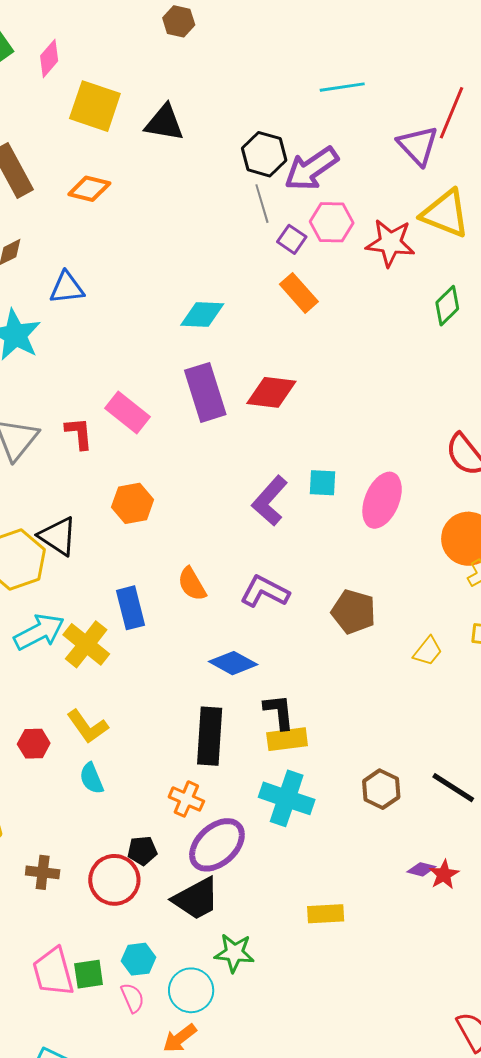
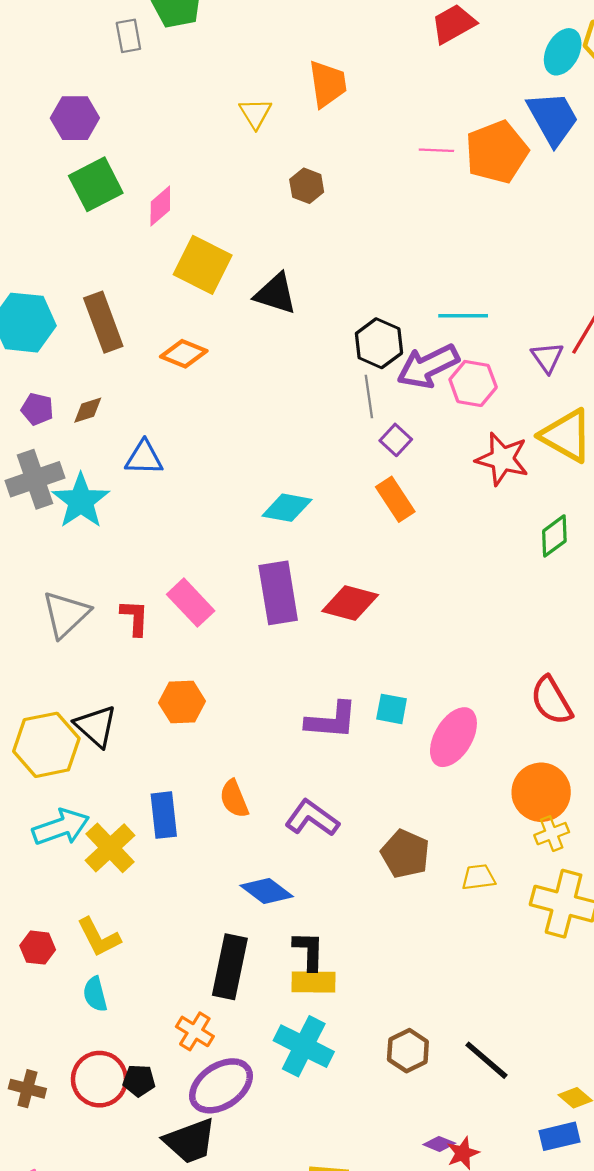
cyan line: (342, 87) -> (463, 316), moved
purple triangle: (418, 145) -> (547, 357), size x0.7
pink hexagon: (332, 222) -> (473, 383), moved
purple L-shape: (270, 501) -> (331, 720), turned -135
yellow trapezoid: (428, 651) -> (478, 877), moved, turned -144
red circle: (114, 880) -> (99, 1079), moved

